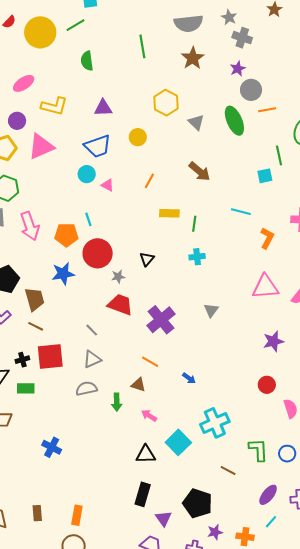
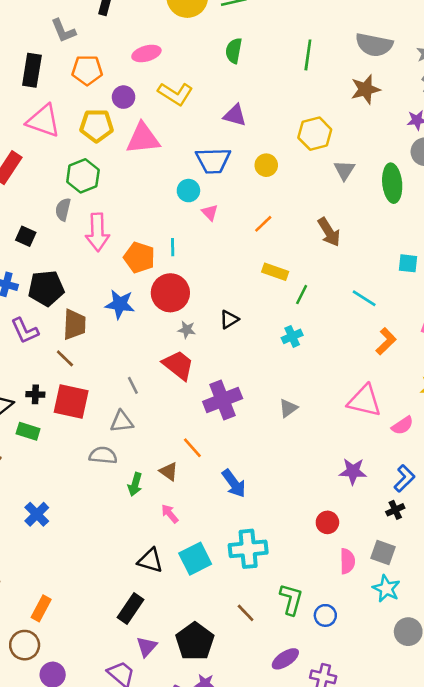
cyan cross: (197, 257) -> (292, 336), turned -35
blue arrow: (189, 378) -> (234, 483), size x1.6

